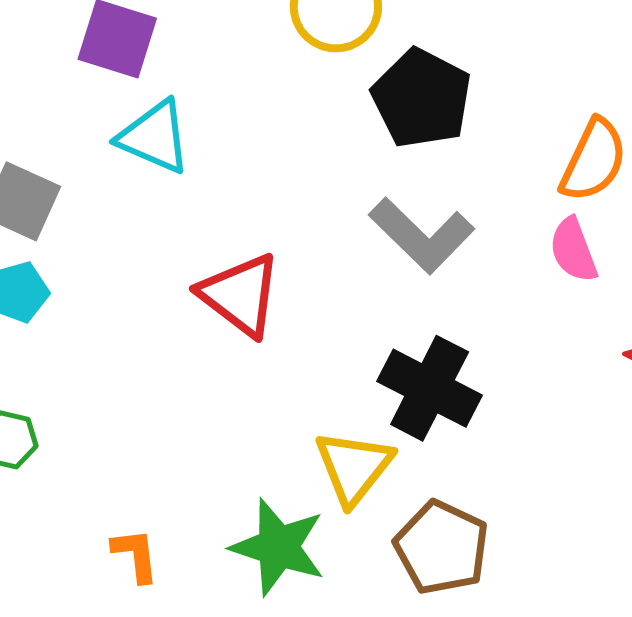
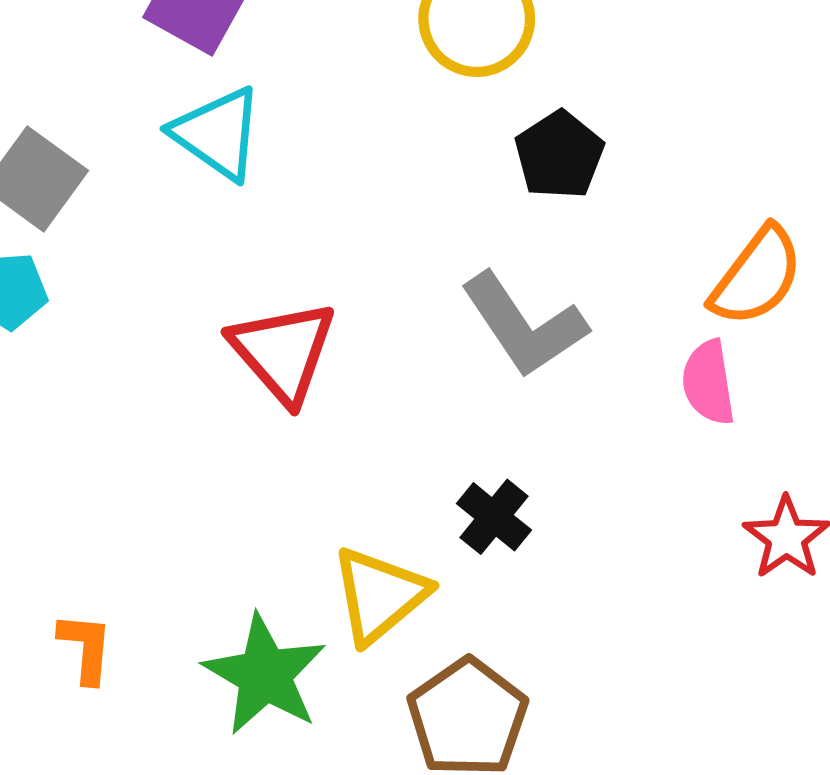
black pentagon: (422, 98) -> (559, 155), size x0.7
black cross: (430, 388) -> (494, 517), size x0.6

